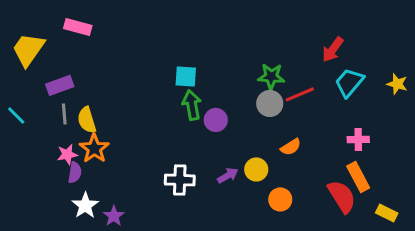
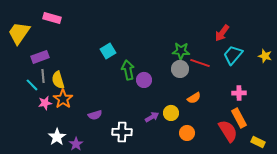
cyan square: (186, 76) -> (108, 51), moved, turned -35
red line: (300, 94) -> (200, 63), turned 42
cyan line: (16, 115) -> (32, 85), moved
purple semicircle: (75, 172) -> (95, 115), moved, turned 64
white cross: (180, 180) -> (122, 132), moved

